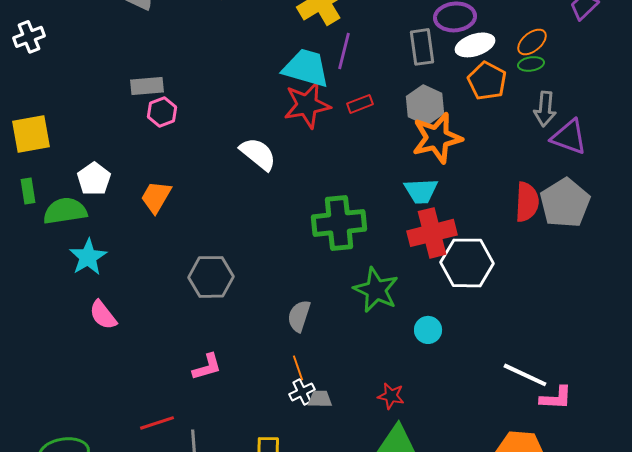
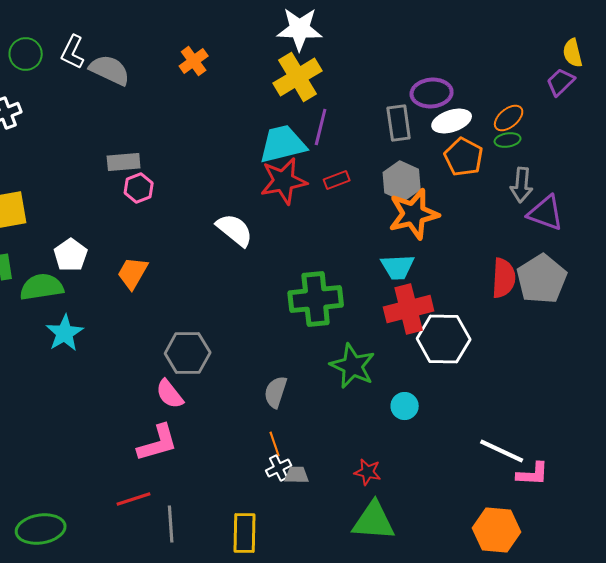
cyan trapezoid: (306, 68) -> (283, 144), turned -30
pink semicircle: (103, 315) -> (170, 394), moved
pink L-shape: (207, 367) -> (158, 443), moved, size x1.4

